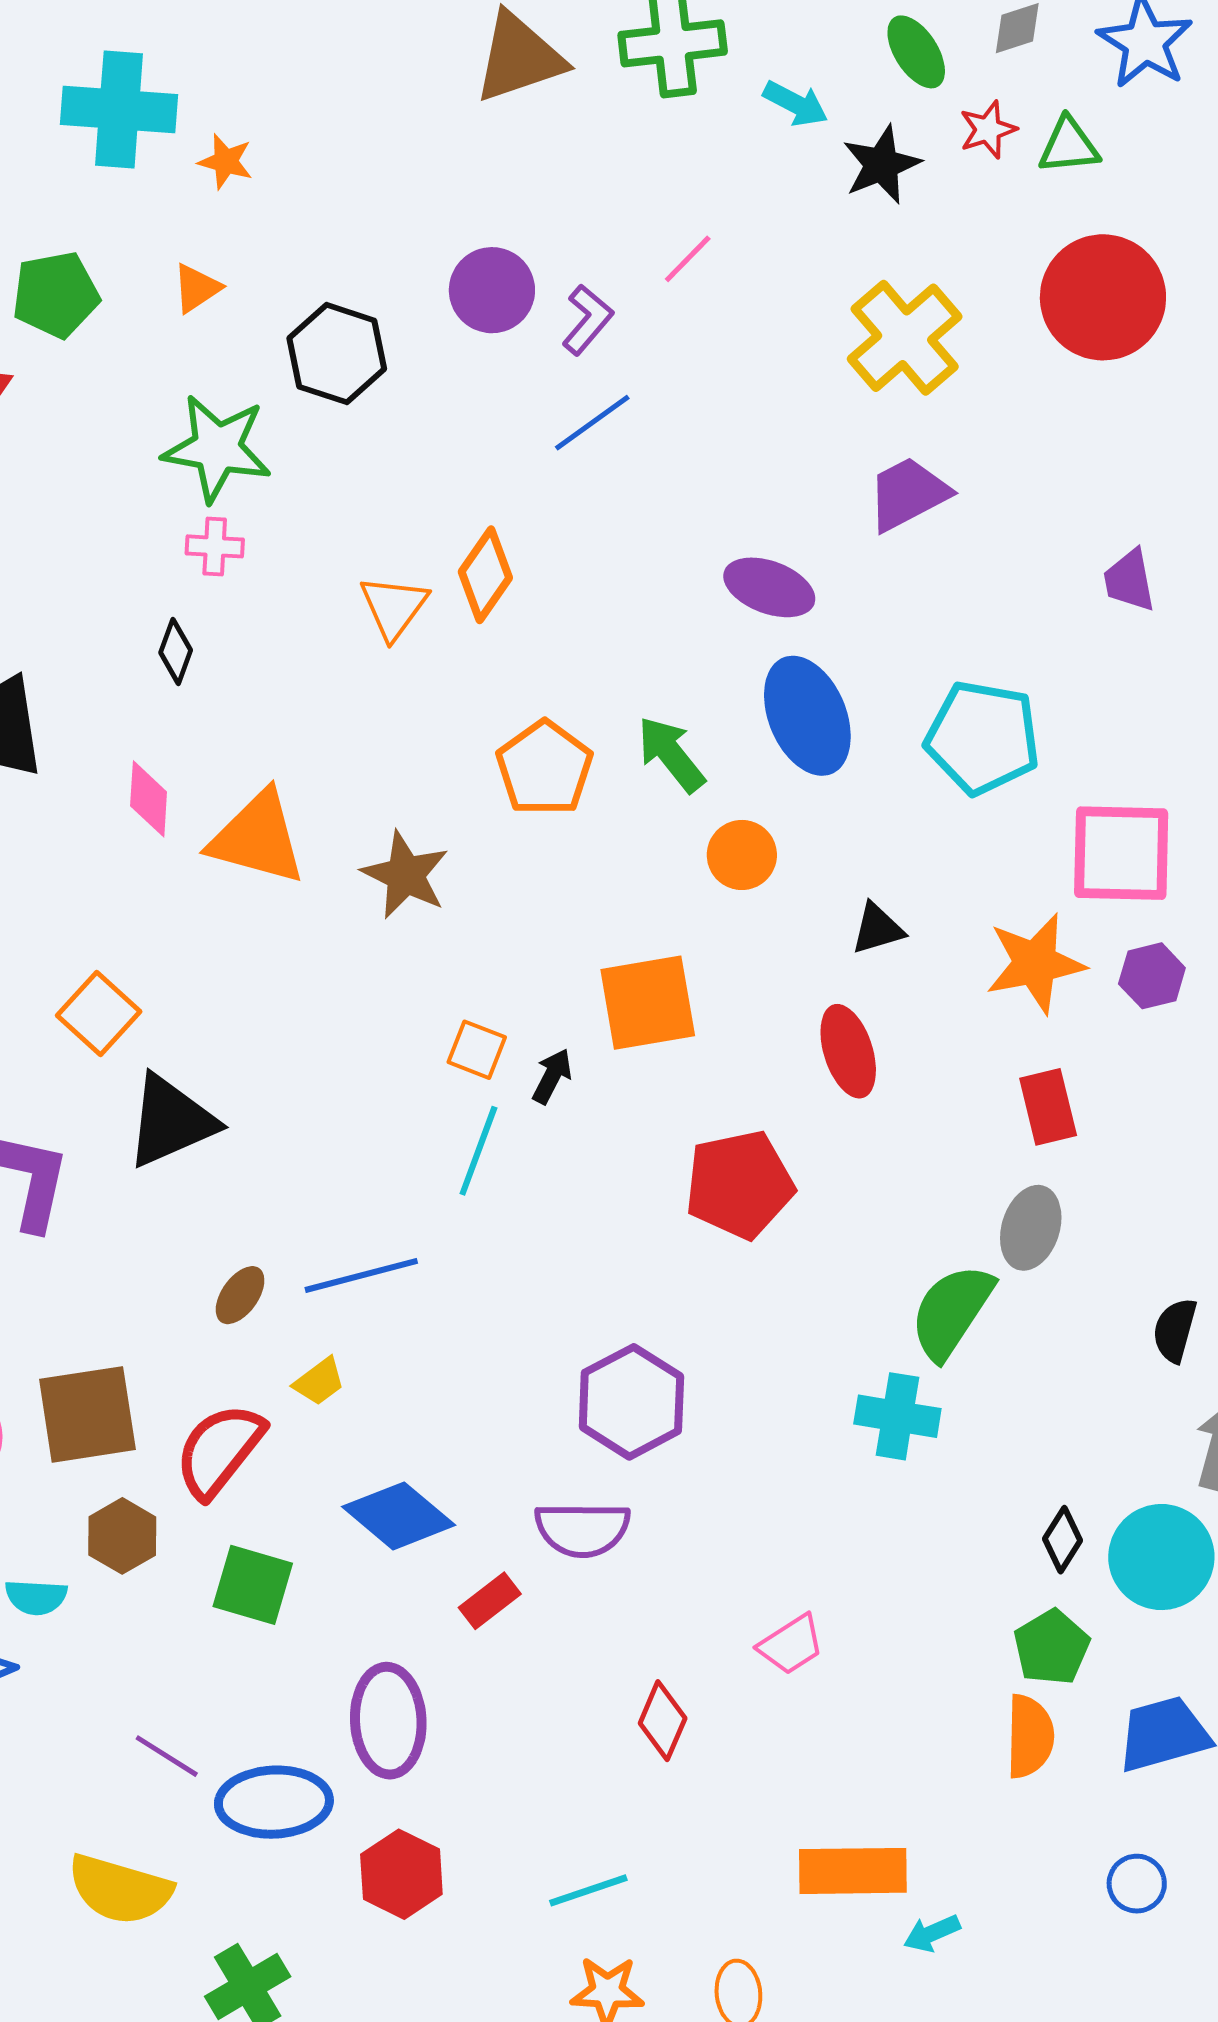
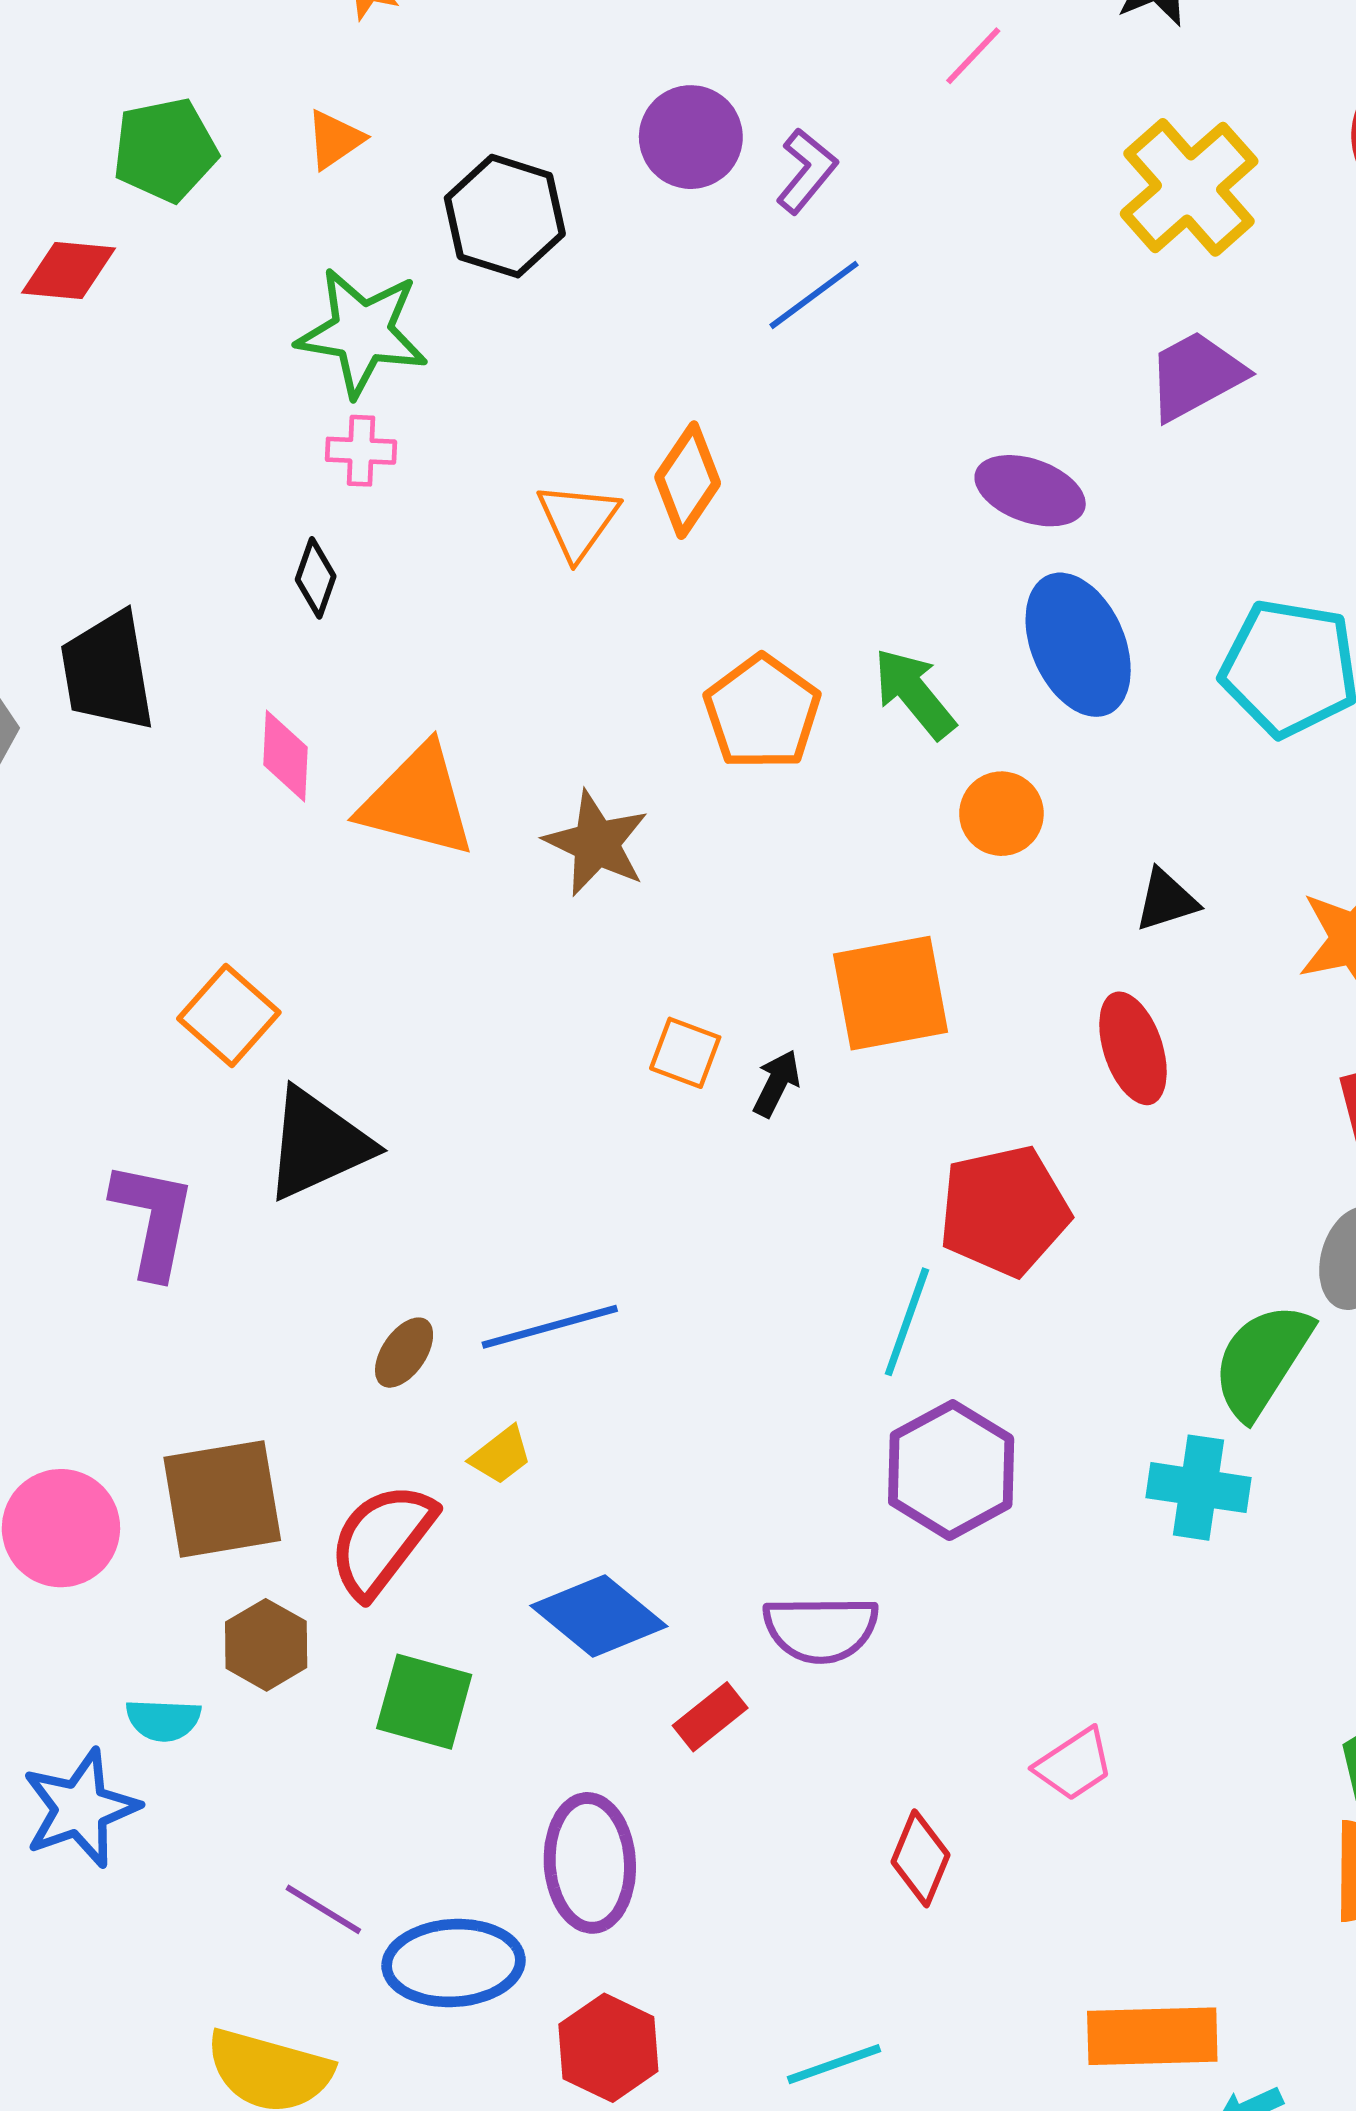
pink line: (688, 259) -> (973, 56), moved
cyan line: (478, 1151) -> (907, 1322), moved
purple hexagon: (631, 1402) -> (951, 1470), moved

